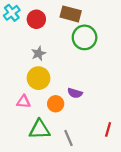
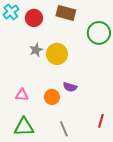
green circle: (85, 37) -> (99, 33), moved
yellow circle: (39, 78) -> (57, 54), moved
green triangle: (40, 129) -> (24, 127), moved

